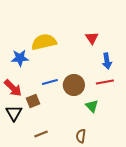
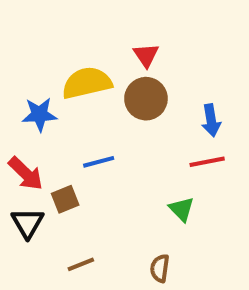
red triangle: (92, 38) -> (146, 55), moved
brown circle: (74, 85) -> (146, 99), moved

